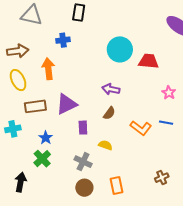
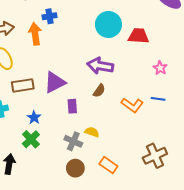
orange arrow: (48, 69) -> (35, 34), moved
purple arrow: (111, 89) -> (100, 66), size x1.4
yellow semicircle: (105, 145) -> (92, 132), moved
brown cross: (162, 178) -> (155, 156), size x1.6
orange rectangle: (117, 185) -> (108, 165), turned -42

